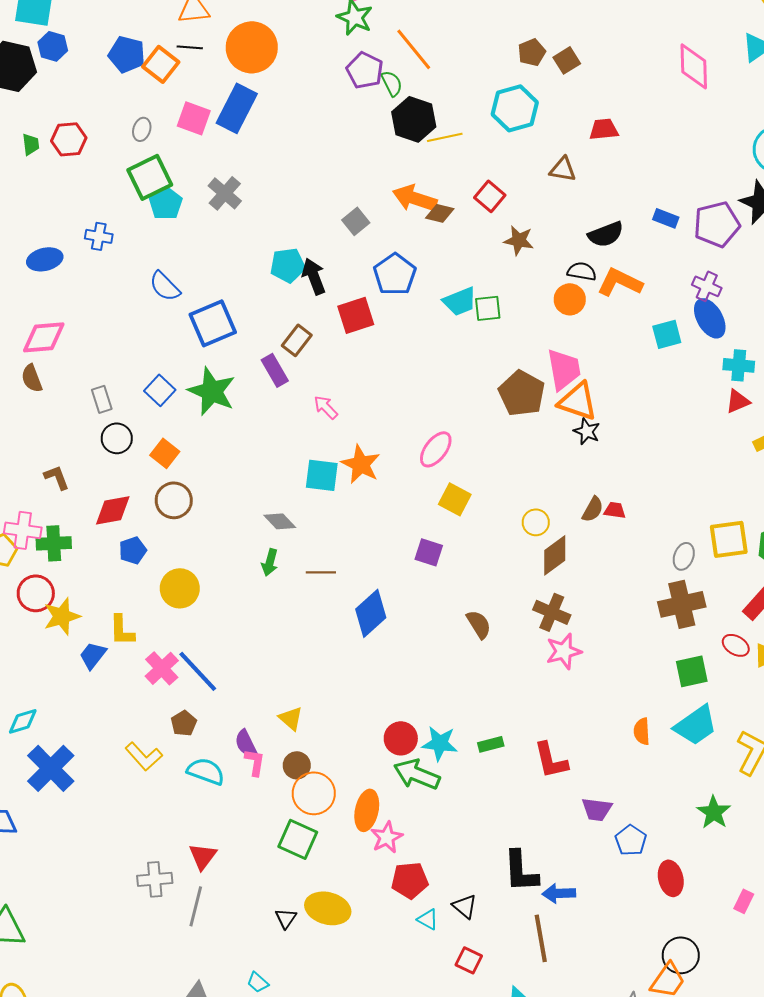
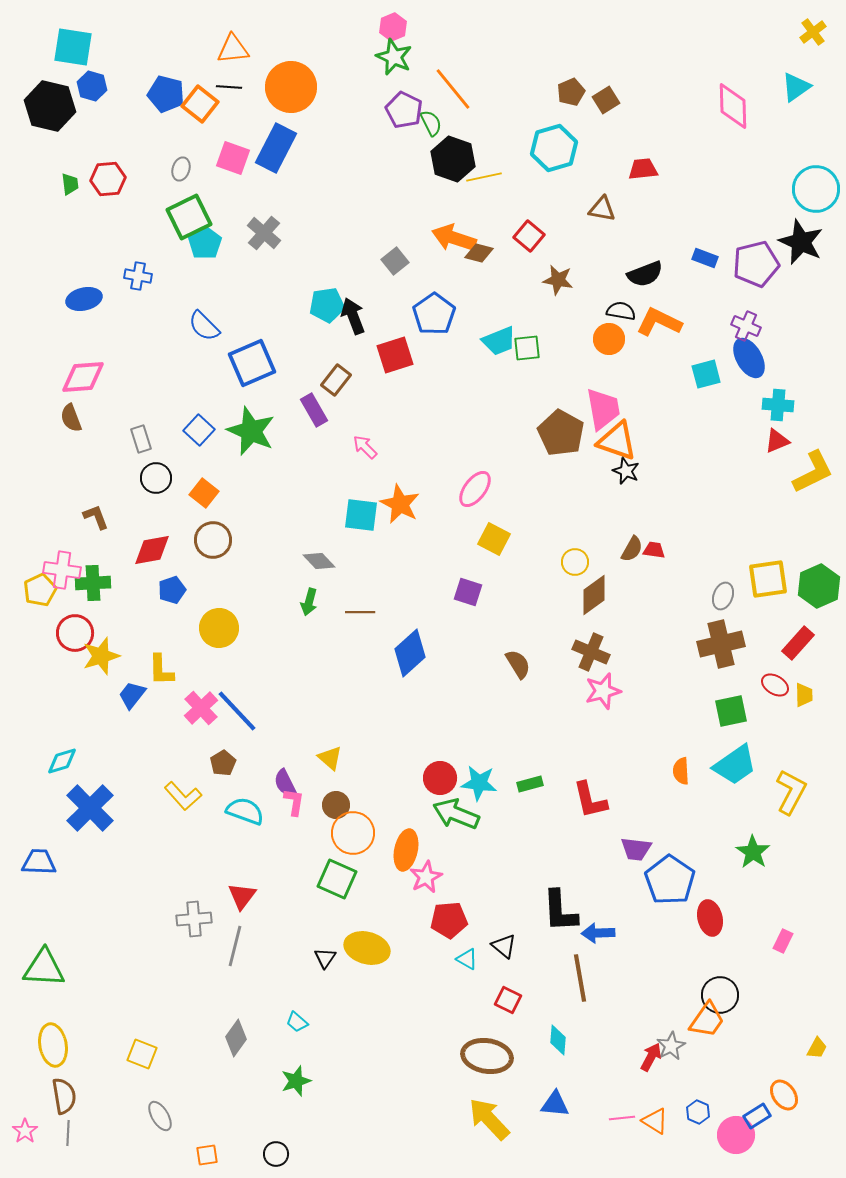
blue pentagon: (631, 840) -> (670, 880), size x1.6

